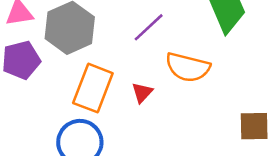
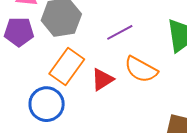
red triangle: (142, 93) -> (102, 79), size x1.4

